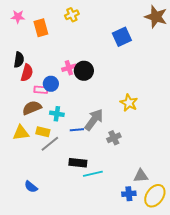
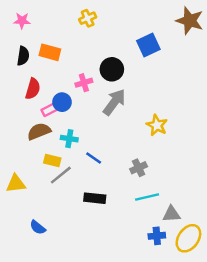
orange rectangle: (41, 28) -> (50, 52), moved, turned -60
black semicircle: (19, 60) -> (23, 56), moved
black circle: (84, 71) -> (112, 69), moved
pink rectangle: (41, 90) -> (50, 109), turned -32
gray arrow: (94, 120) -> (114, 102), moved
blue line: (77, 130) -> (94, 158), turned 40
yellow triangle: (21, 133) -> (16, 184), moved
cyan line: (93, 174) -> (147, 197), moved

